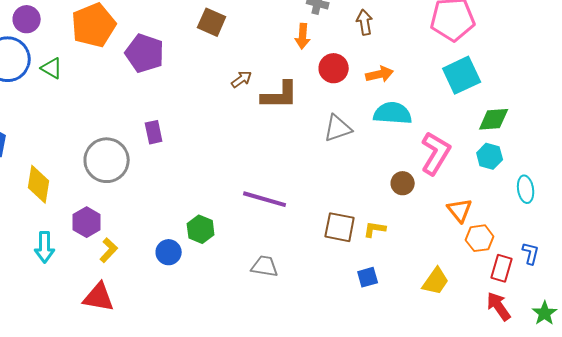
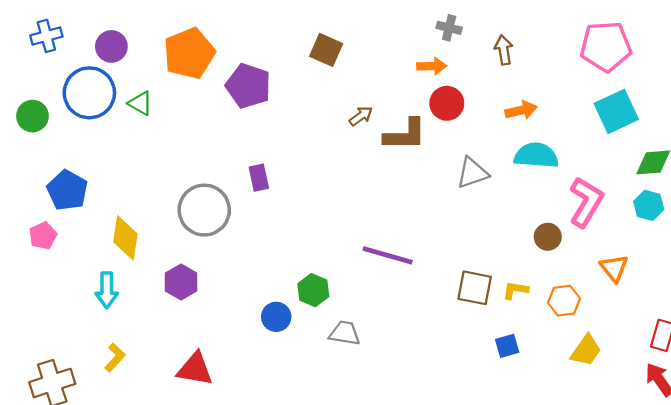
orange arrow: (303, 36) -> (432, 66), turned -95
red circle: (334, 68) -> (447, 103), moved
orange hexagon: (480, 238) -> (564, 301), moved
cyan arrow: (45, 247) -> (107, 290), moved
yellow L-shape: (109, 250) -> (115, 357), moved
gray trapezoid: (265, 266) -> (345, 333), moved

